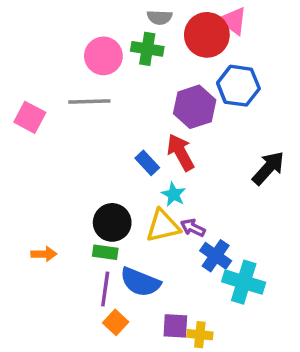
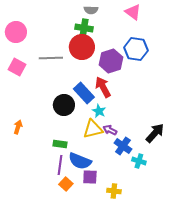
red circle: (207, 35) -> (82, 47), moved
pink circle: (103, 56) -> (16, 32), moved
blue rectangle: (147, 163) -> (84, 93), size x1.5
black arrow: (268, 168) -> (155, 133), moved
black circle: (112, 222) -> (64, 105), moved
orange arrow: (44, 254) -> (18, 127), moved, turned -72
cyan cross: (244, 282) -> (139, 161), size x0.6
purple square: (175, 326) -> (90, 177), moved

